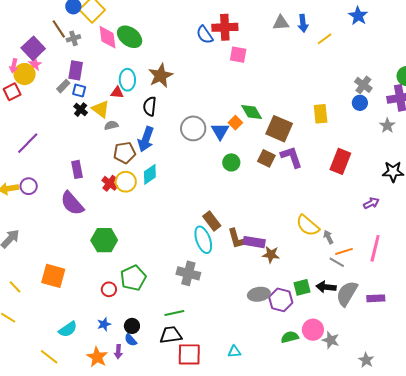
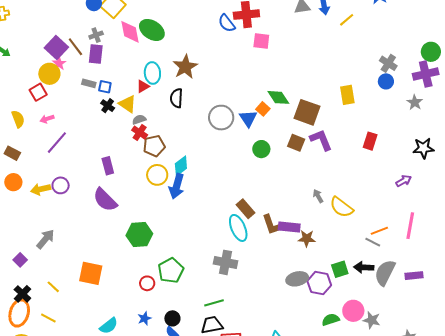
brown line: (59, 29) -> (75, 47), moved
pink arrow: (14, 66) -> (47, 119), moved, turned 64
purple rectangle: (76, 70) -> (96, 54), moved
gray rectangle: (63, 86) -> (89, 83), turned 64
red triangle: (117, 92) -> (143, 86), turned -32
blue arrow: (146, 139) -> (177, 186), moved
red rectangle: (340, 161) -> (370, 141), size x0.7
red cross: (110, 183) -> (140, 133), moved
gray arrow: (328, 237) -> (318, 196), moved

